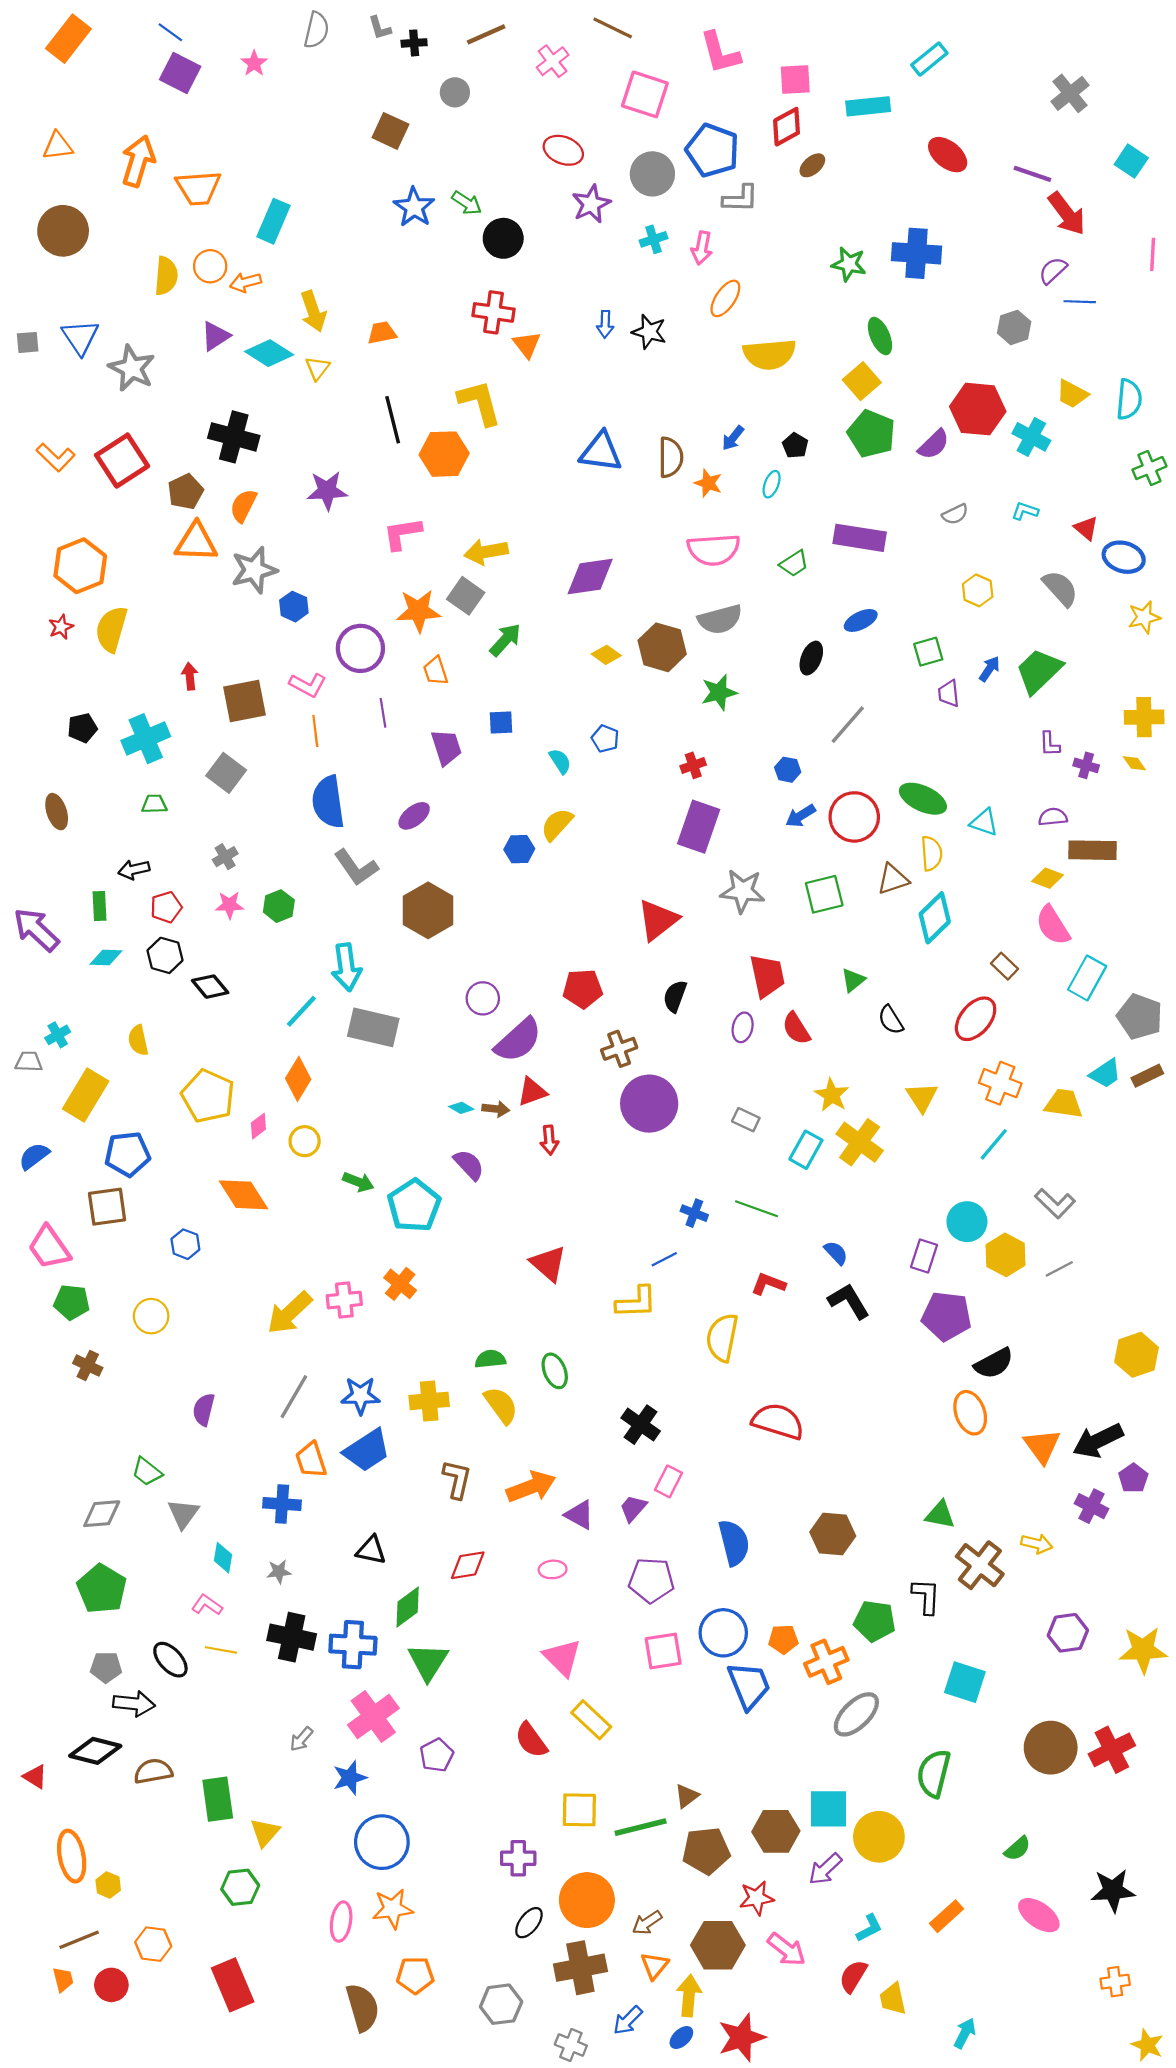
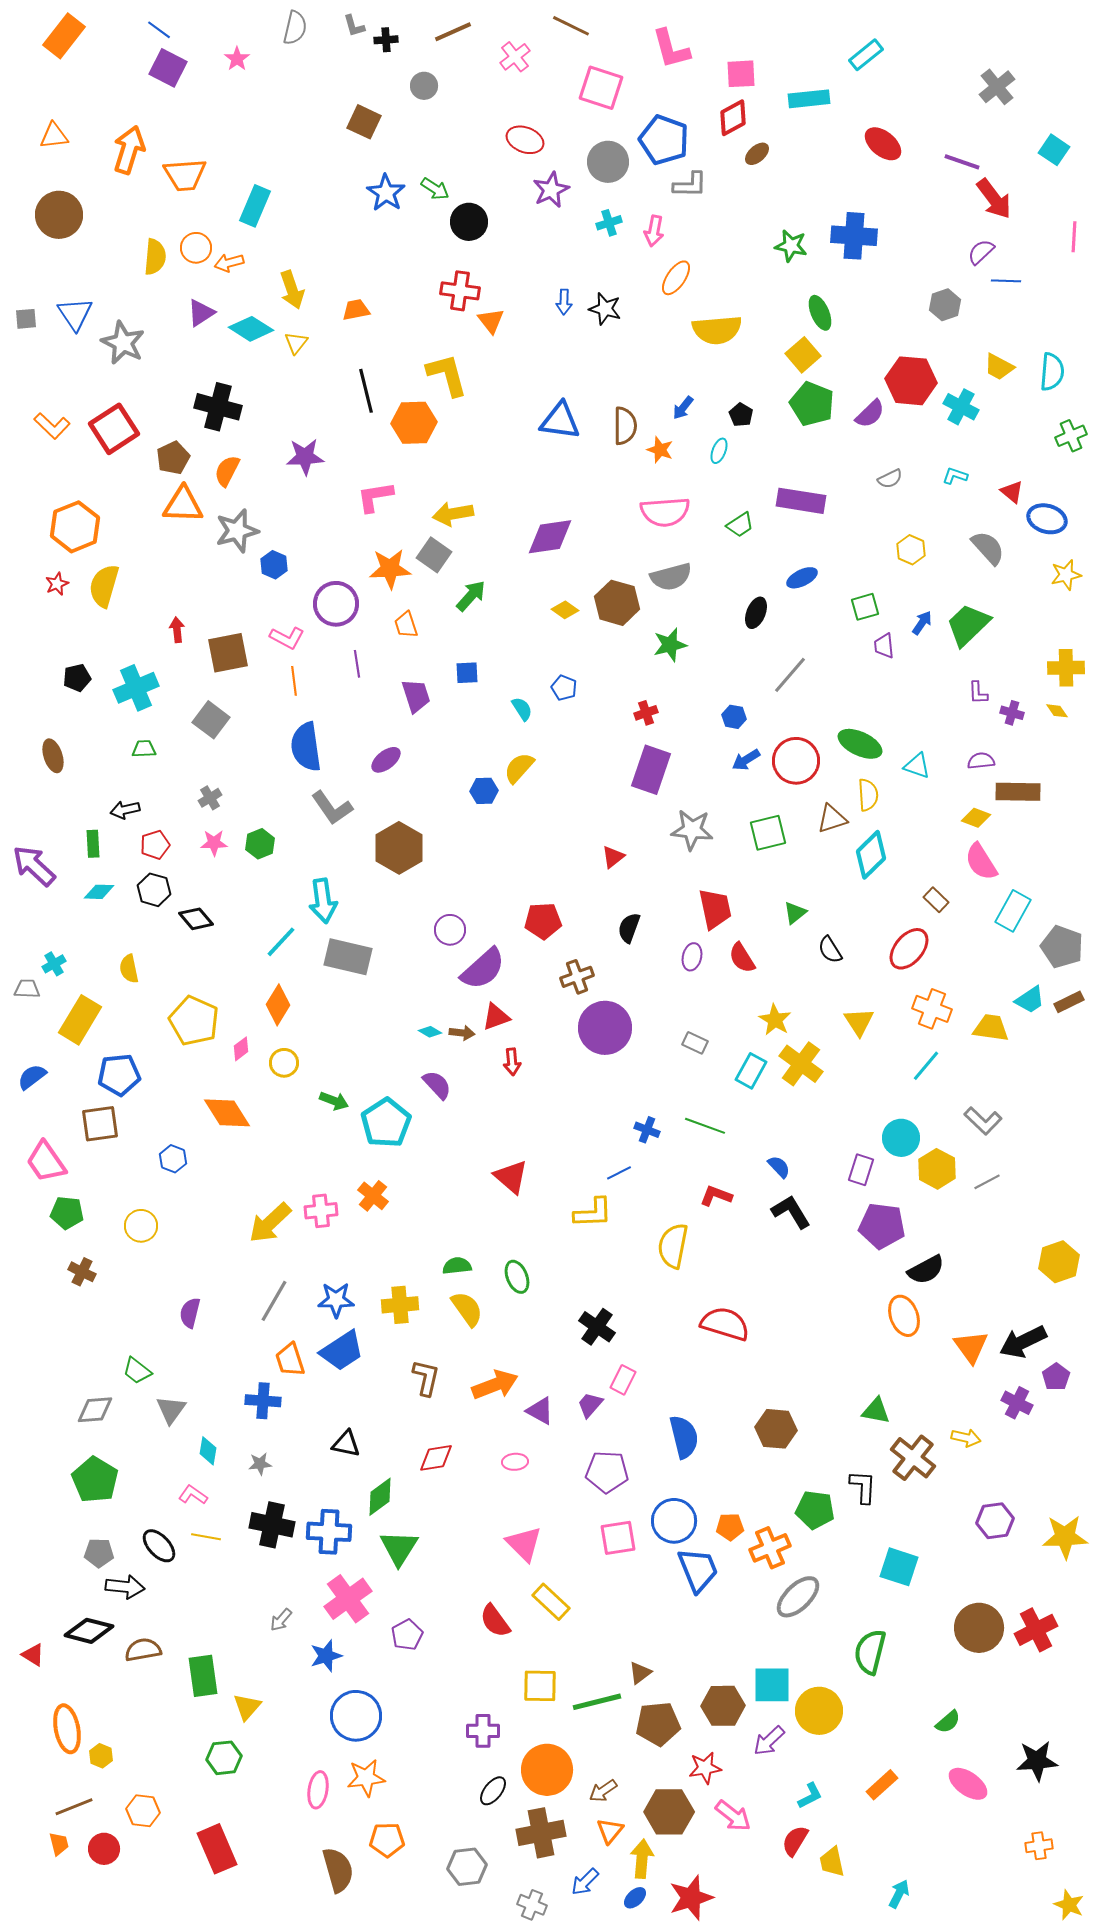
red triangle: (658, 920) -> (613, 857), size x0.6

